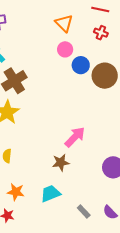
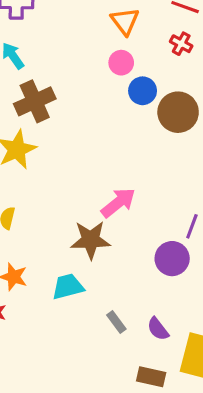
brown star: (61, 163) -> (91, 240), size x1.4

